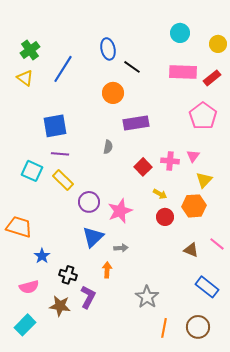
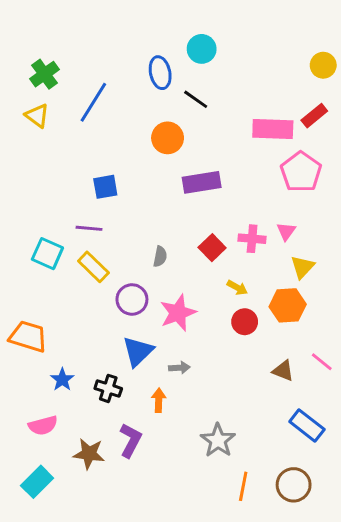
cyan circle: (180, 33) -> (202, 49), moved
pink rectangle: (183, 72) -> (273, 129), moved
blue square: (55, 126) -> (105, 187), moved, size x0.7
gray semicircle: (108, 147) -> (160, 256), moved
black cross: (68, 275) -> (108, 388), moved

